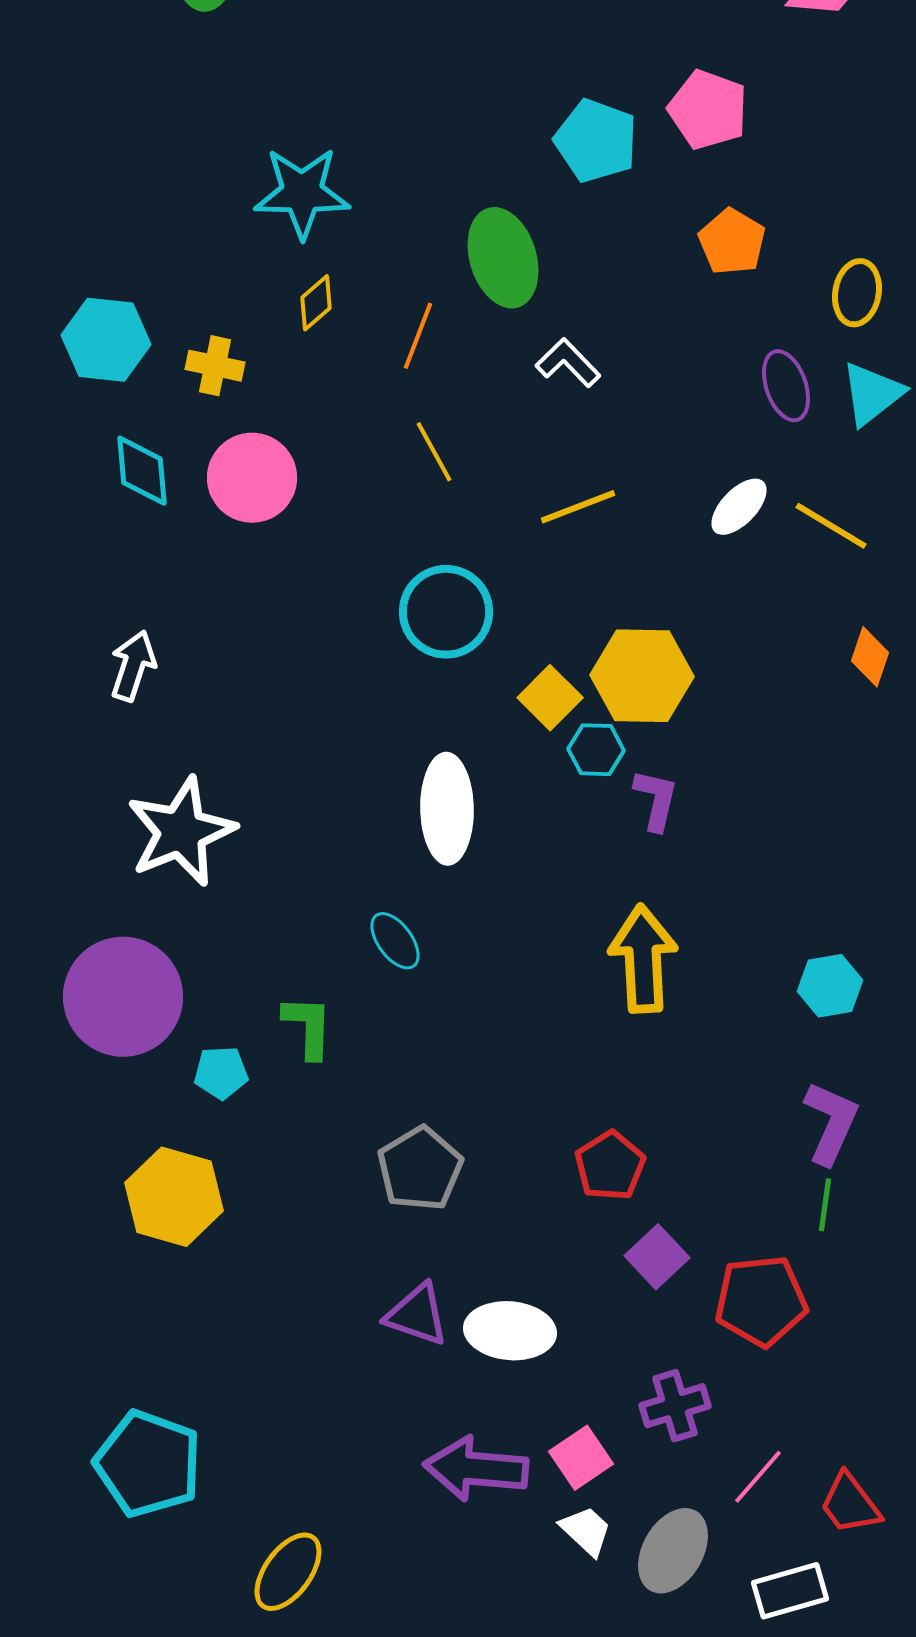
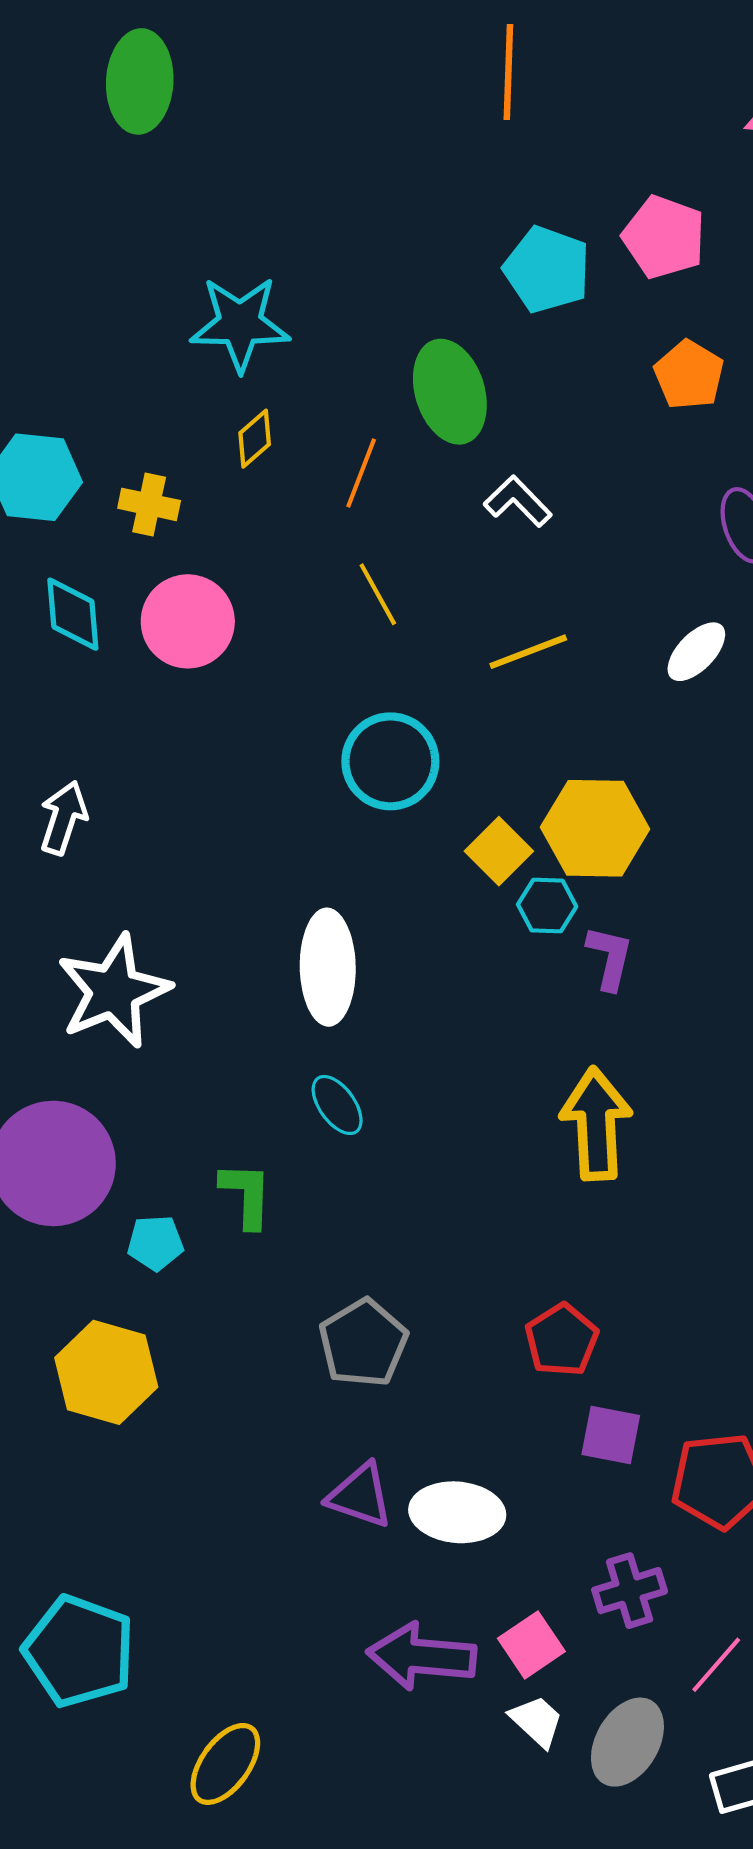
white ellipse: (447, 809) -> (328, 967), moved
purple square: (657, 1257) -> (611, 1435), turned -36

